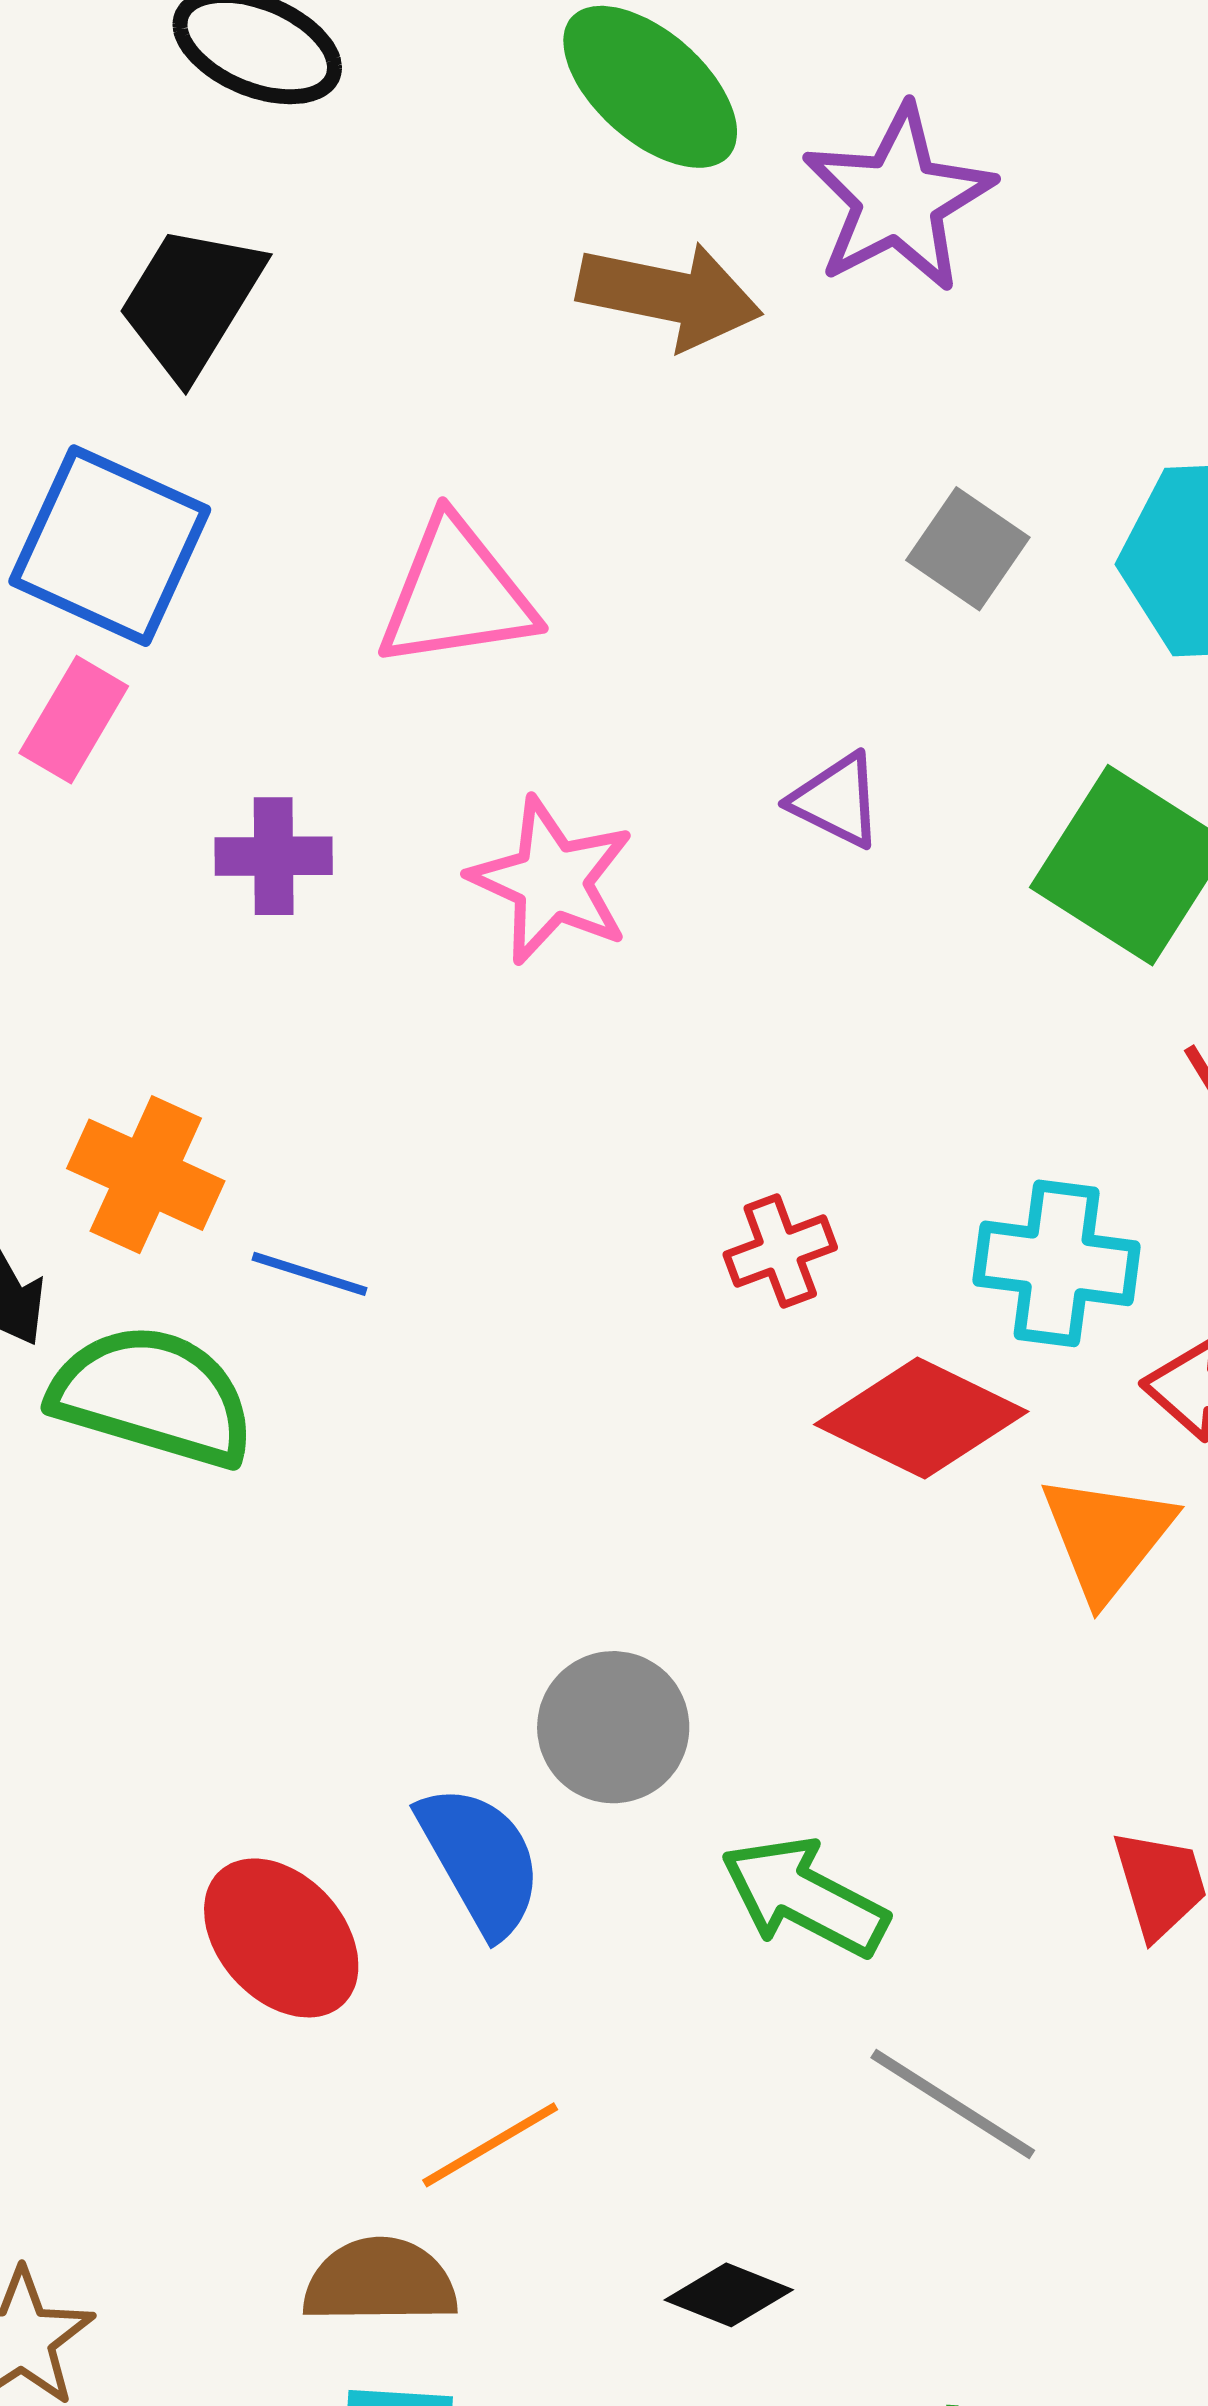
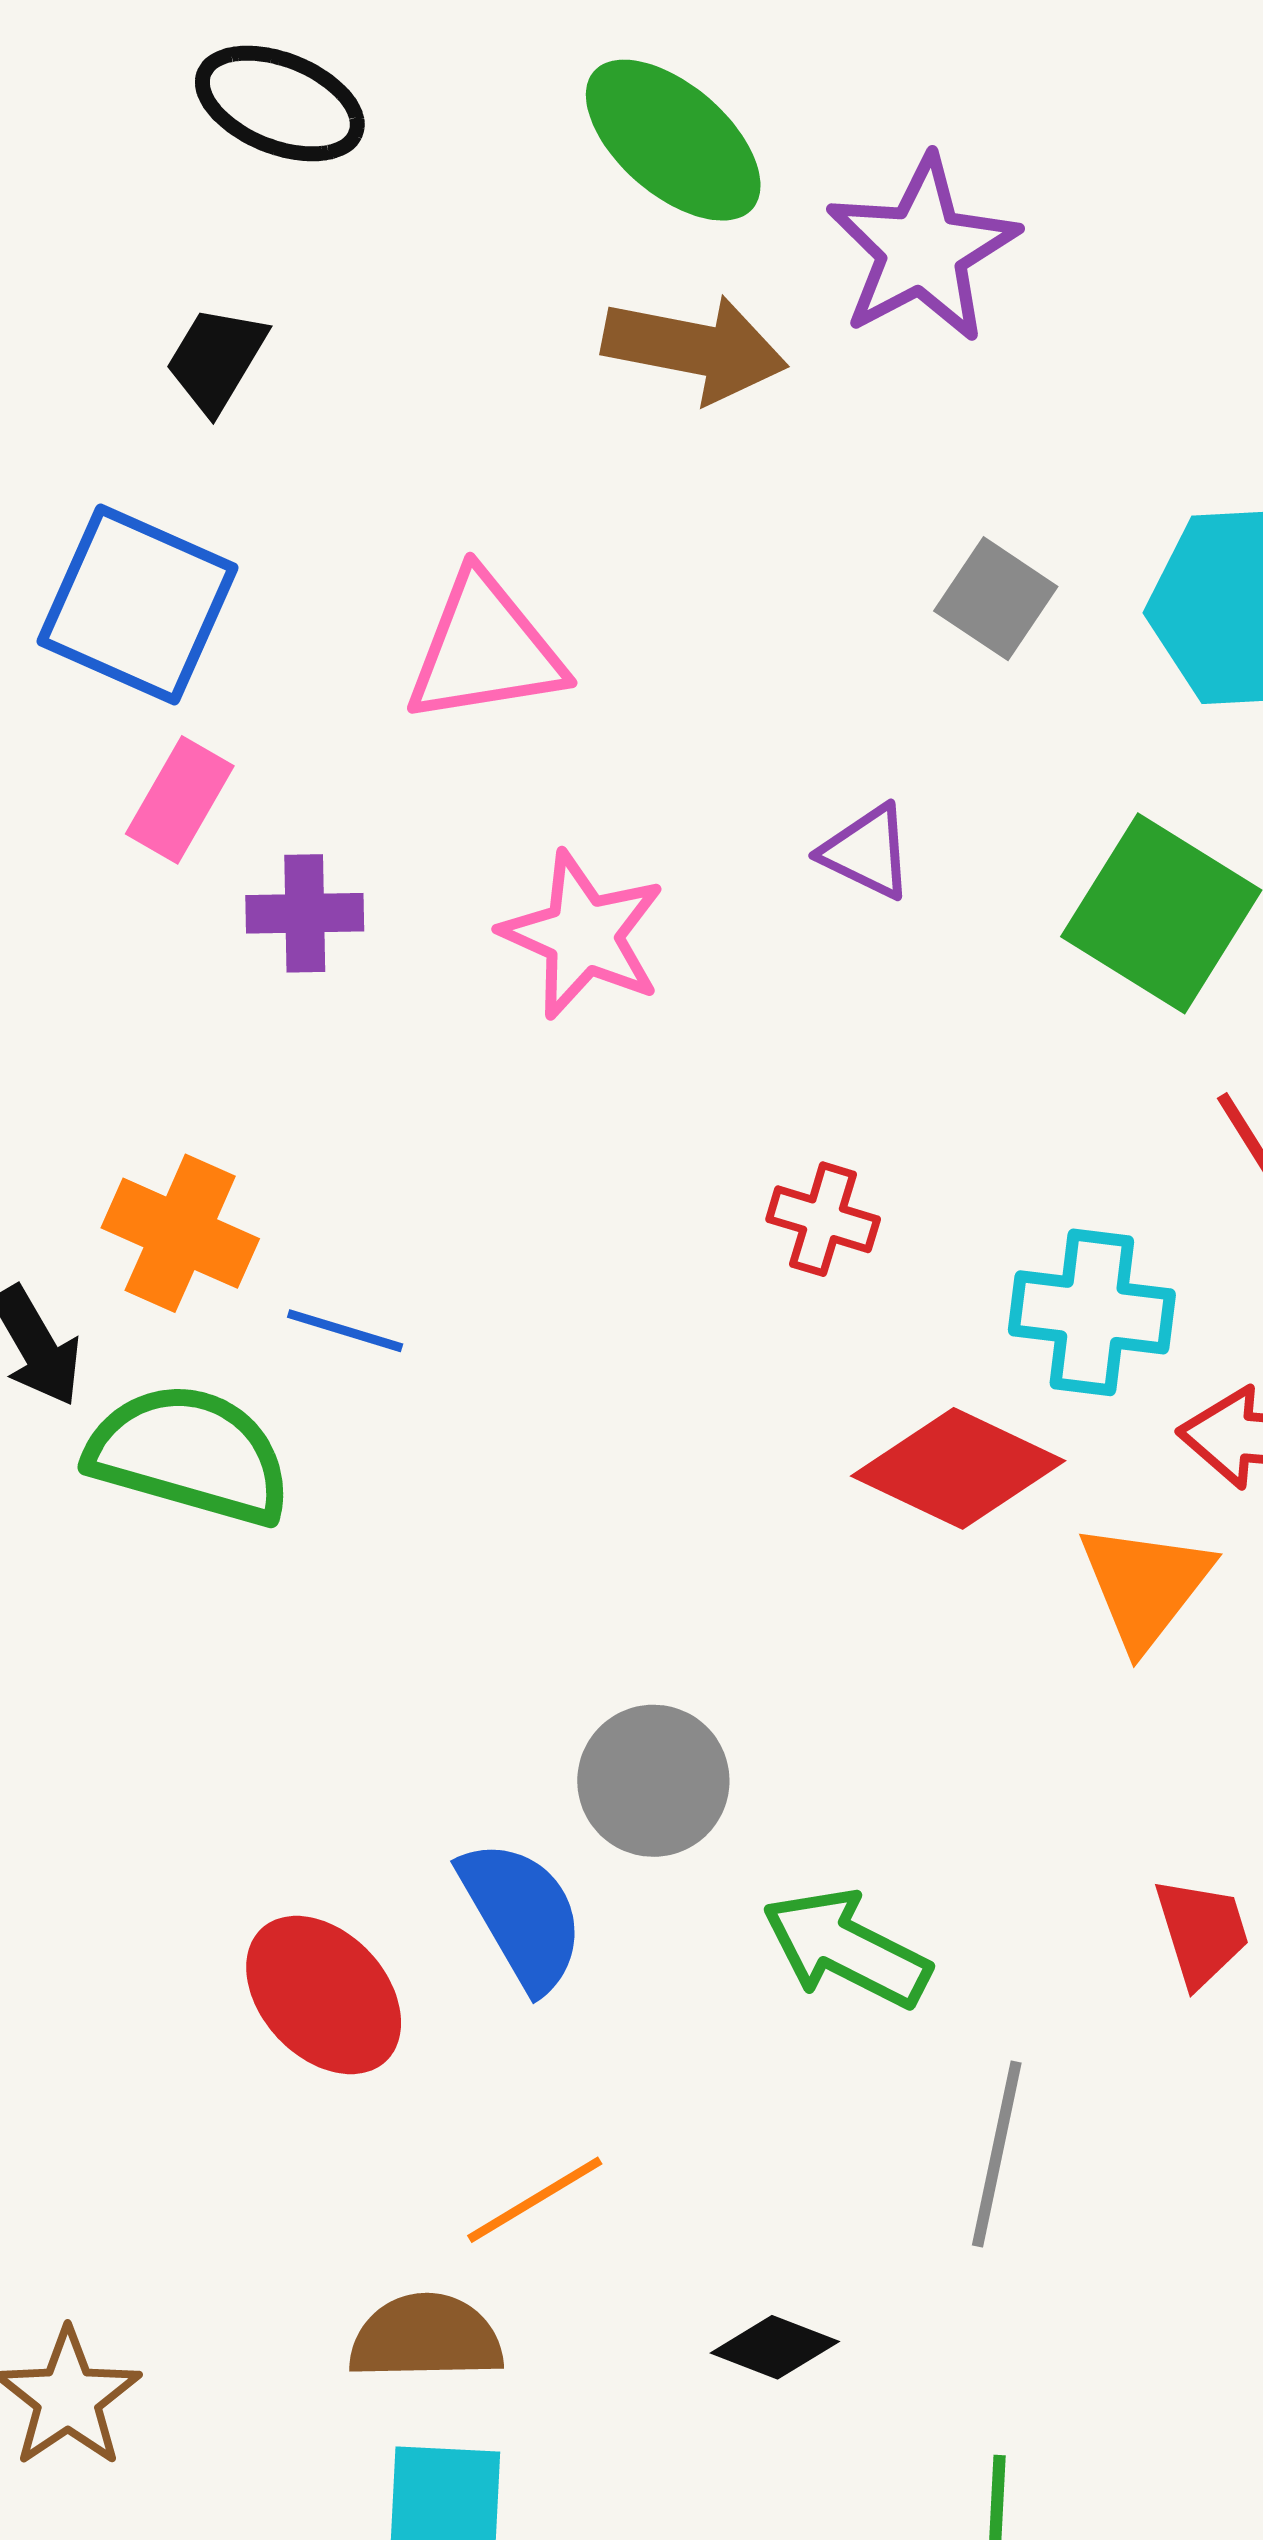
black trapezoid: (191, 301) -> (216, 359), size x0.7
pink rectangle: (74, 720) -> (180, 800), moved
red cross: (780, 1251) -> (823, 1219), moved, turned 38
gray line: (953, 2104) -> (997, 2154), turned 70

